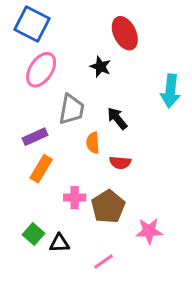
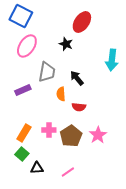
red ellipse: (125, 33) -> (82, 22), turned 60
orange rectangle: (41, 169) -> (24, 133), moved
pink star: (149, 231) -> (98, 135), moved, turned -30
black triangle: (59, 243) -> (37, 168), moved

